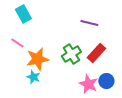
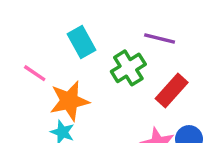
cyan rectangle: (23, 14) -> (81, 42), moved
green cross: (71, 54) -> (128, 68), moved

